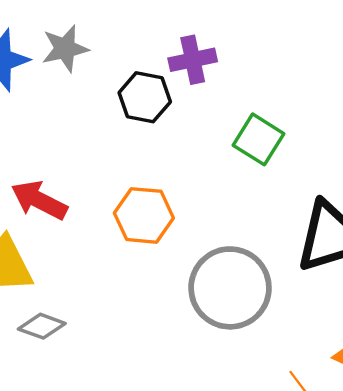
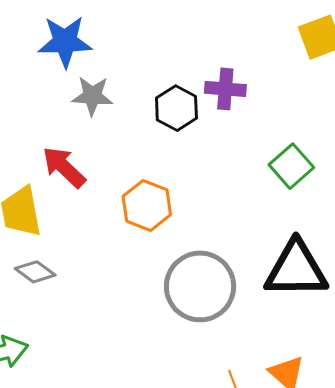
gray star: (65, 49) -> (92, 96), moved
green square: (259, 139) -> (291, 166), moved

